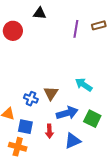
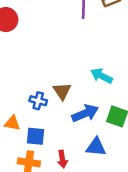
red arrow: (49, 131) -> (62, 159), moved
blue triangle: (73, 141) -> (96, 147), turned 36

